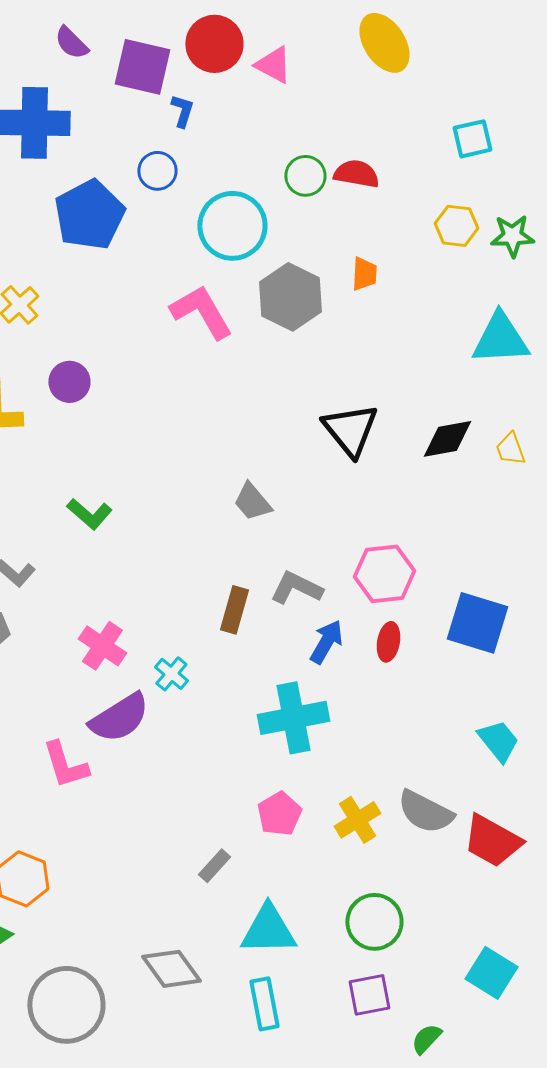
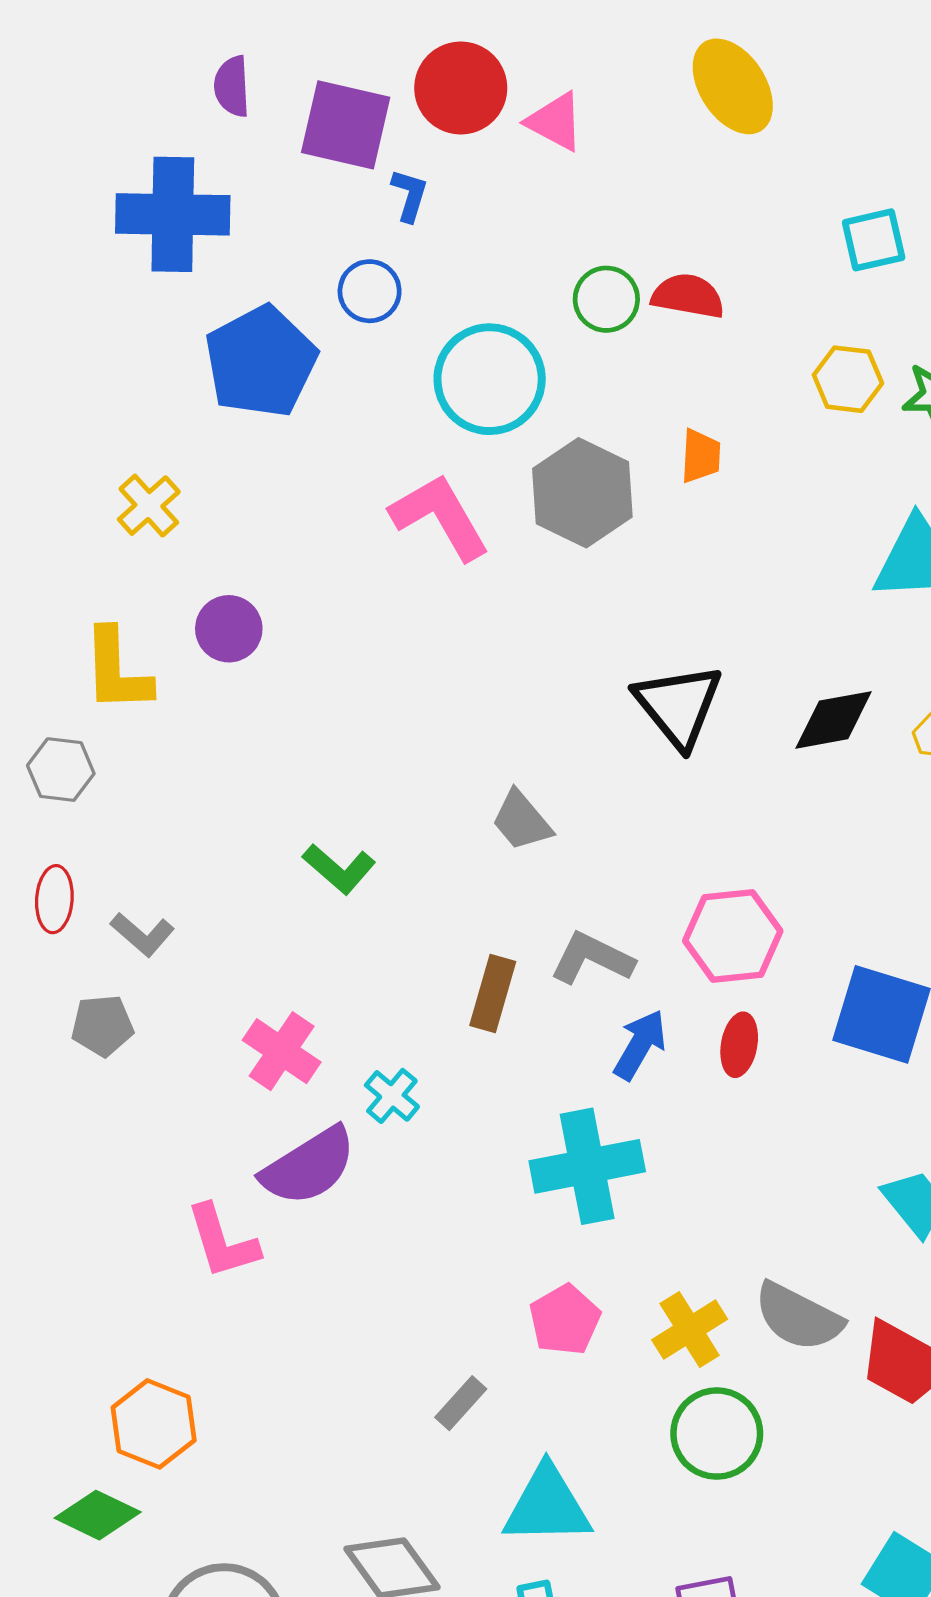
purple semicircle: (71, 43) -> (232, 86), turned 42
green L-shape: (89, 514) -> (339, 869), moved
green circle: (374, 922) -> (717, 1434), moved

